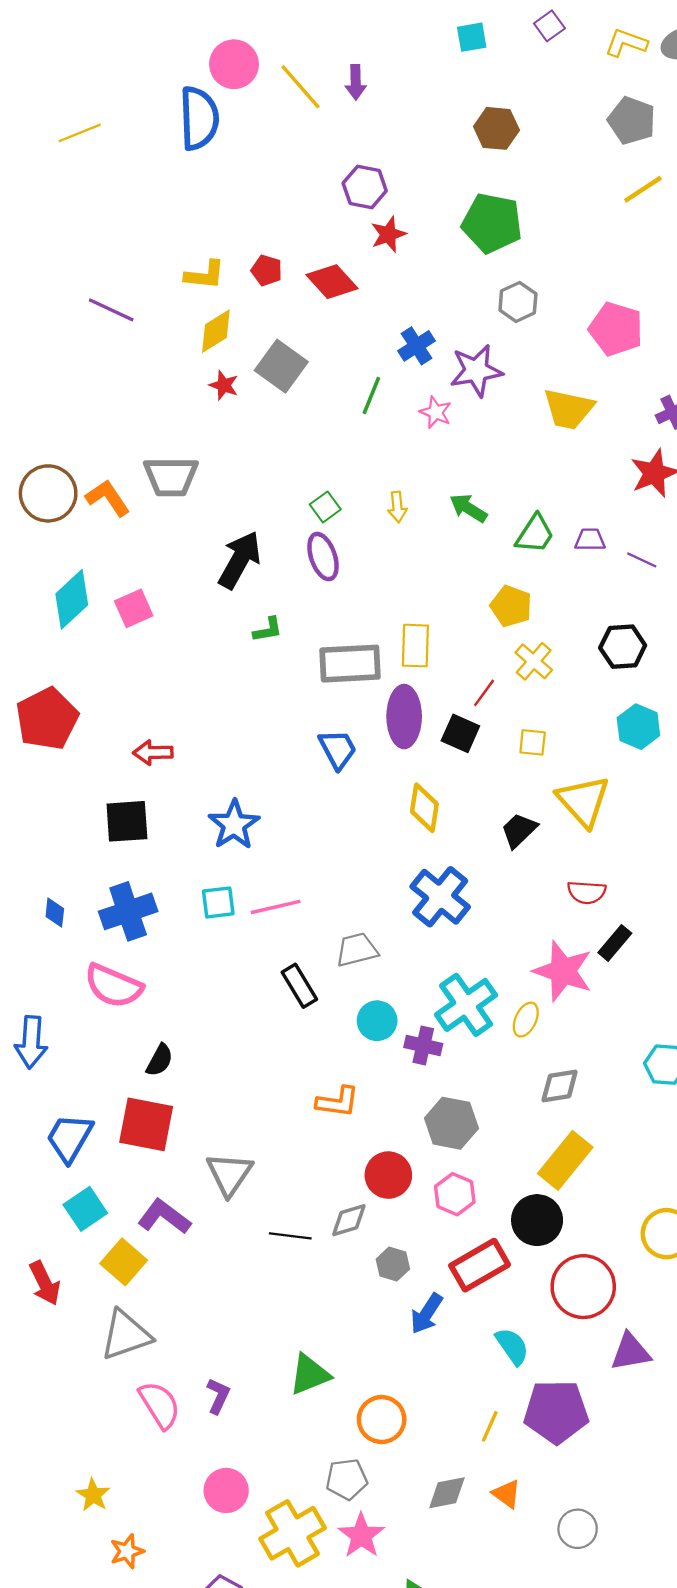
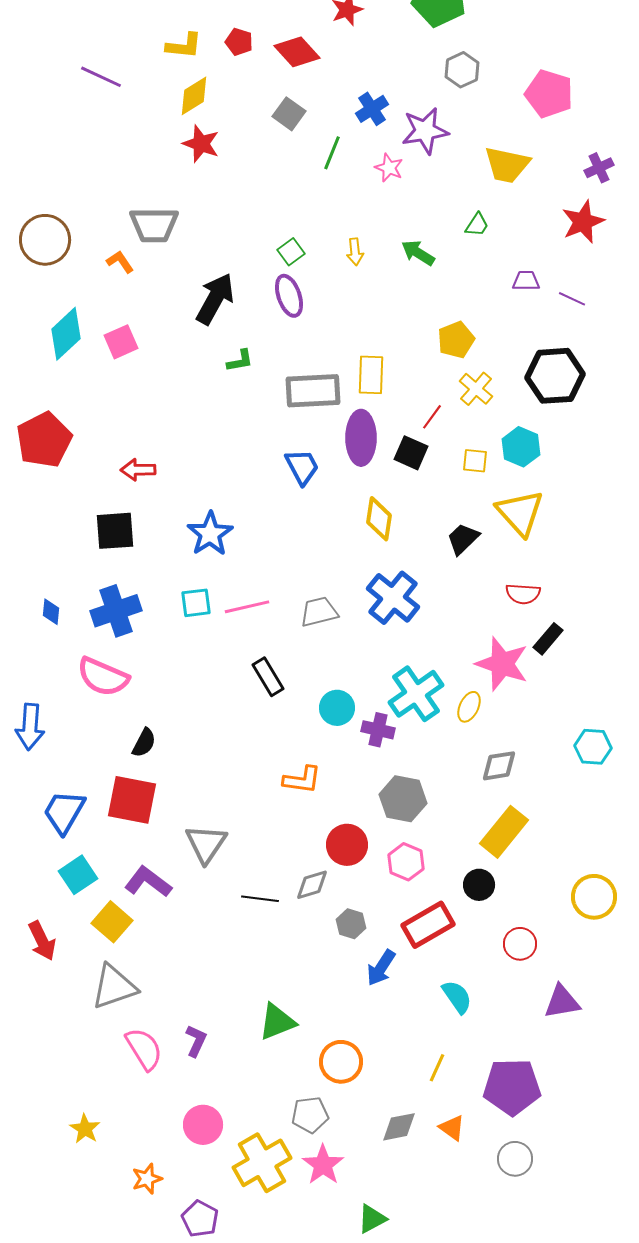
gray square: (281, 366) -> (289, 114), moved, size x0.7
red star: (224, 385) -> (201, 144), size x1.4
orange L-shape: (108, 498) -> (120, 262), moved, size x0.7
green trapezoid: (535, 534) -> (477, 225), moved, size x0.7
yellow pentagon: (511, 606) -> (456, 340), turned 30
black hexagon: (623, 647) -> (555, 376), size x1.4
cyan hexagon: (638, 727) -> (521, 447), moved
gray trapezoid: (357, 950) -> (319, 612), moved
black circle: (537, 1220) -> (479, 885), size x0.7
red circle: (583, 1287) -> (520, 944), size x0.6
purple pentagon: (556, 1412) -> (512, 1087), moved
orange star: (127, 1551) -> (147, 1179), moved

